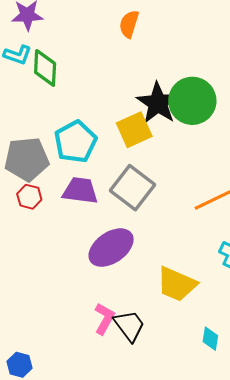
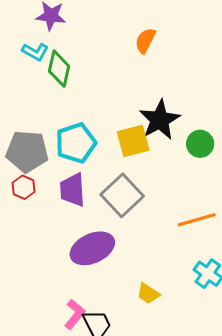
green circle: (192, 101) -> (200, 144), moved, size x0.6
purple trapezoid: (80, 191) -> (72, 190), turned -111
yellow trapezoid: (177, 284) -> (148, 293), size x0.6

